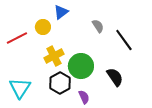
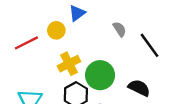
black semicircle: (115, 77) -> (139, 88), turned -30

